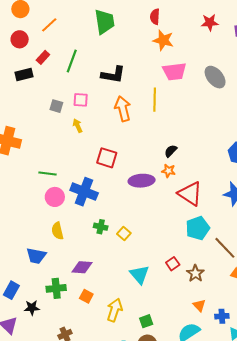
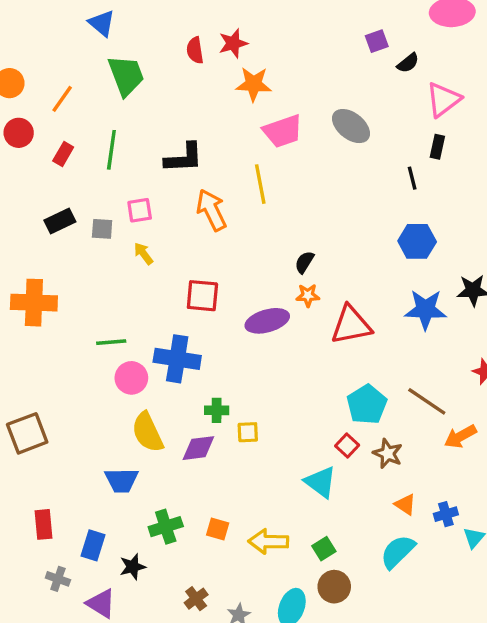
red semicircle: (155, 17) -> (195, 50), moved
green trapezoid: (104, 22) -> (126, 76), moved
red star: (210, 22) -> (233, 43), moved
black rectangle: (24, 74) -> (60, 221), moved
red triangle: (190, 194) -> (351, 325), turned -32
cyan pentagon: (198, 228) -> (367, 404), moved
yellow semicircle: (57, 231) -> (147, 432), size x1.4
yellow square: (124, 233) -> (248, 432), moved, turned -32
purple diamond: (82, 267) -> (198, 448), moved
cyan triangle: (140, 275) -> (321, 482), moved
yellow arrow: (115, 310) -> (268, 541), turned -95

